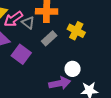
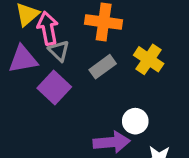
pink arrow: (13, 19) -> (48, 28), turned 108
gray triangle: (28, 23) -> (59, 51), moved

